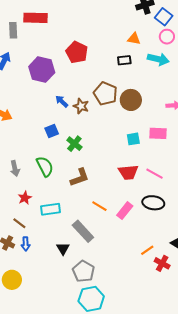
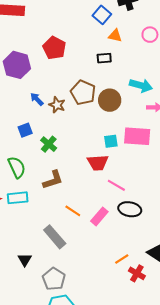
blue square: (164, 17) -> (102, 15), moved
cyan arrow: (158, 59) -> (141, 86), moved
pink rectangle: (158, 133) -> (137, 136), size x1.4
red trapezoid: (128, 172) -> (98, 163), moved
pink line: (154, 174) -> (116, 185), moved
cyan rectangle: (51, 209) -> (18, 198), moved
black triangle: (63, 249) -> (25, 260), moved

